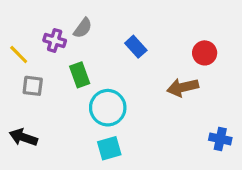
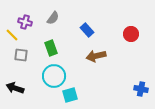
purple cross: (55, 40) -> (25, 22), moved
brown arrow: (183, 87) -> (96, 56), moved
cyan circle: (108, 108) -> (54, 76), moved

